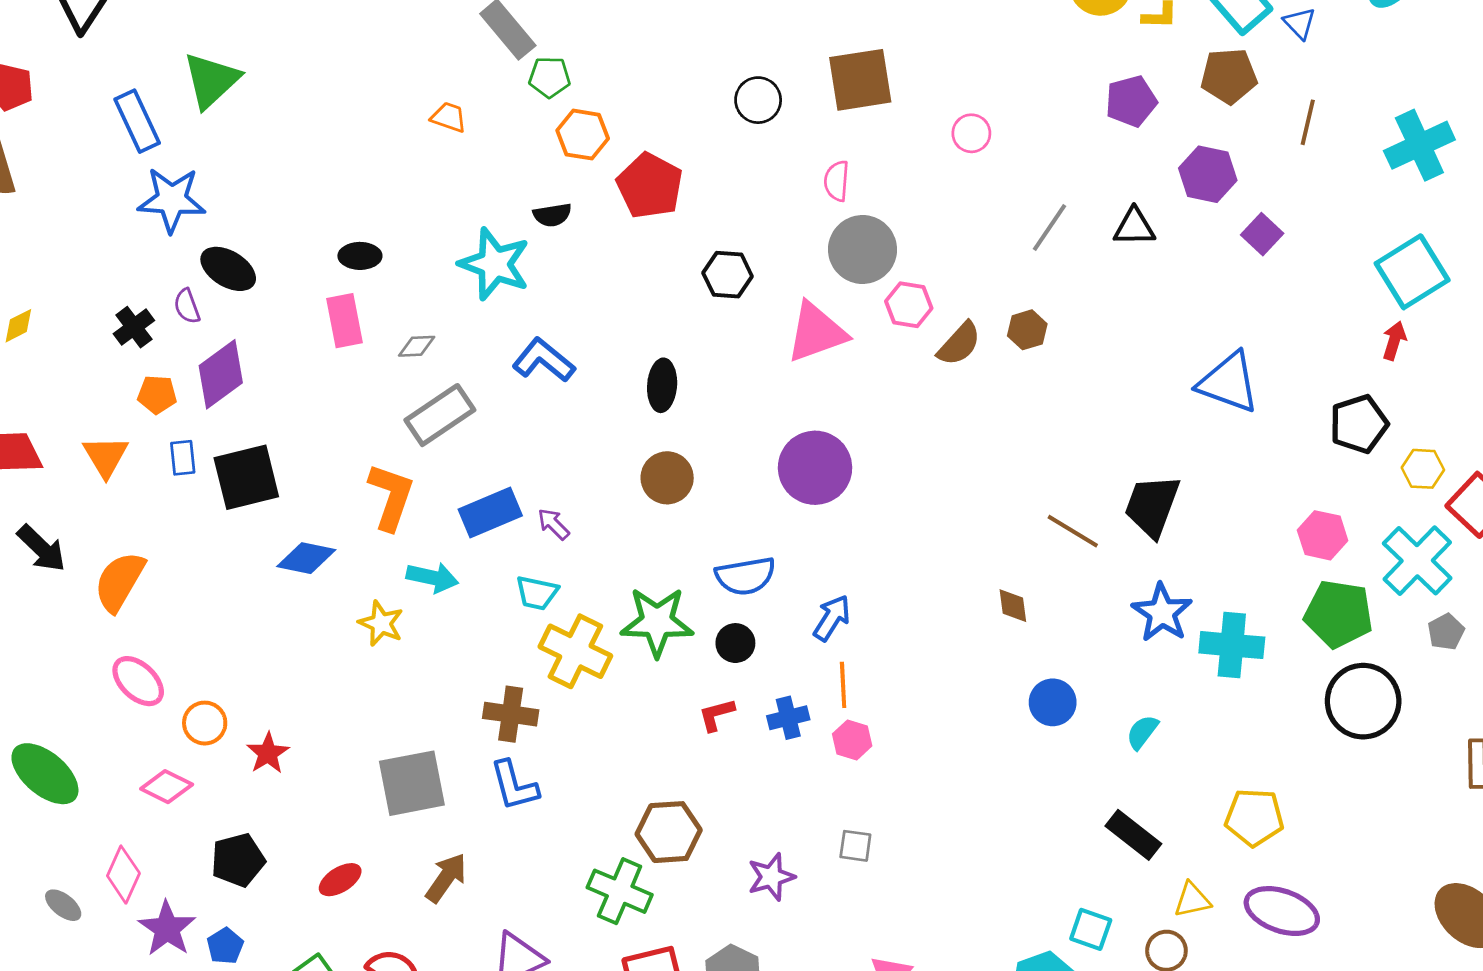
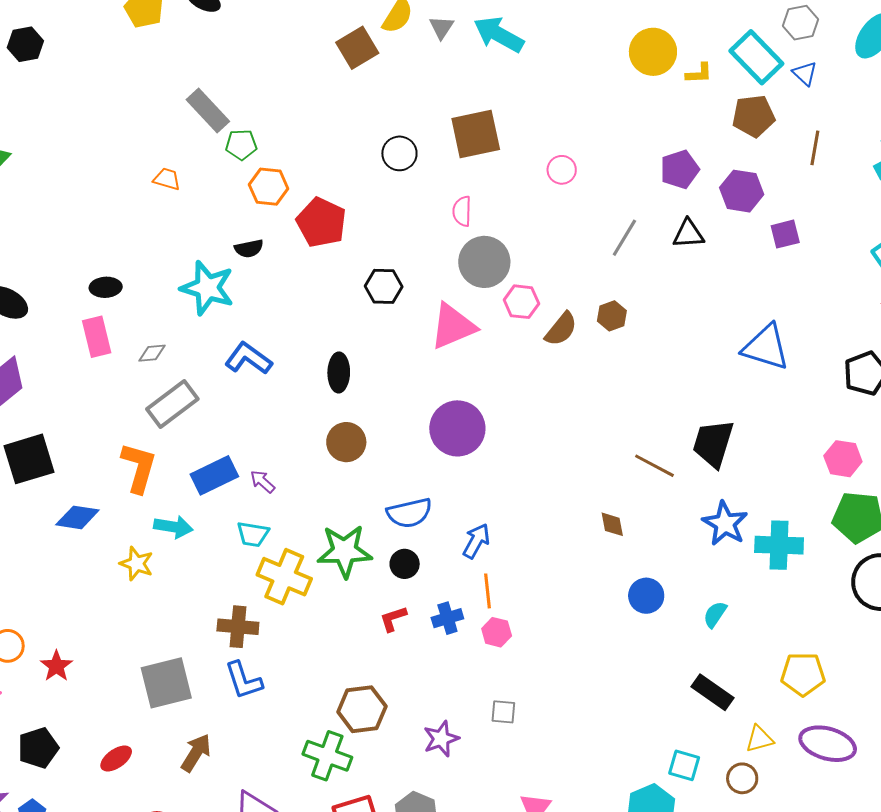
purple pentagon: (1131, 101) -> (680, 169), moved
purple square: (1262, 234) -> (785, 234), turned 36

